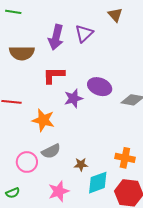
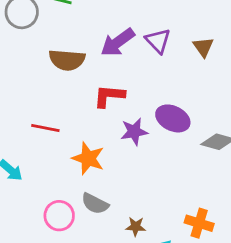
brown triangle: (115, 15) -> (203, 47), moved
purple triangle: (84, 33) -> (158, 41), turned -36
purple arrow: (56, 37) -> (118, 42), turned 35
gray semicircle: (51, 151) -> (95, 204), turned 48

